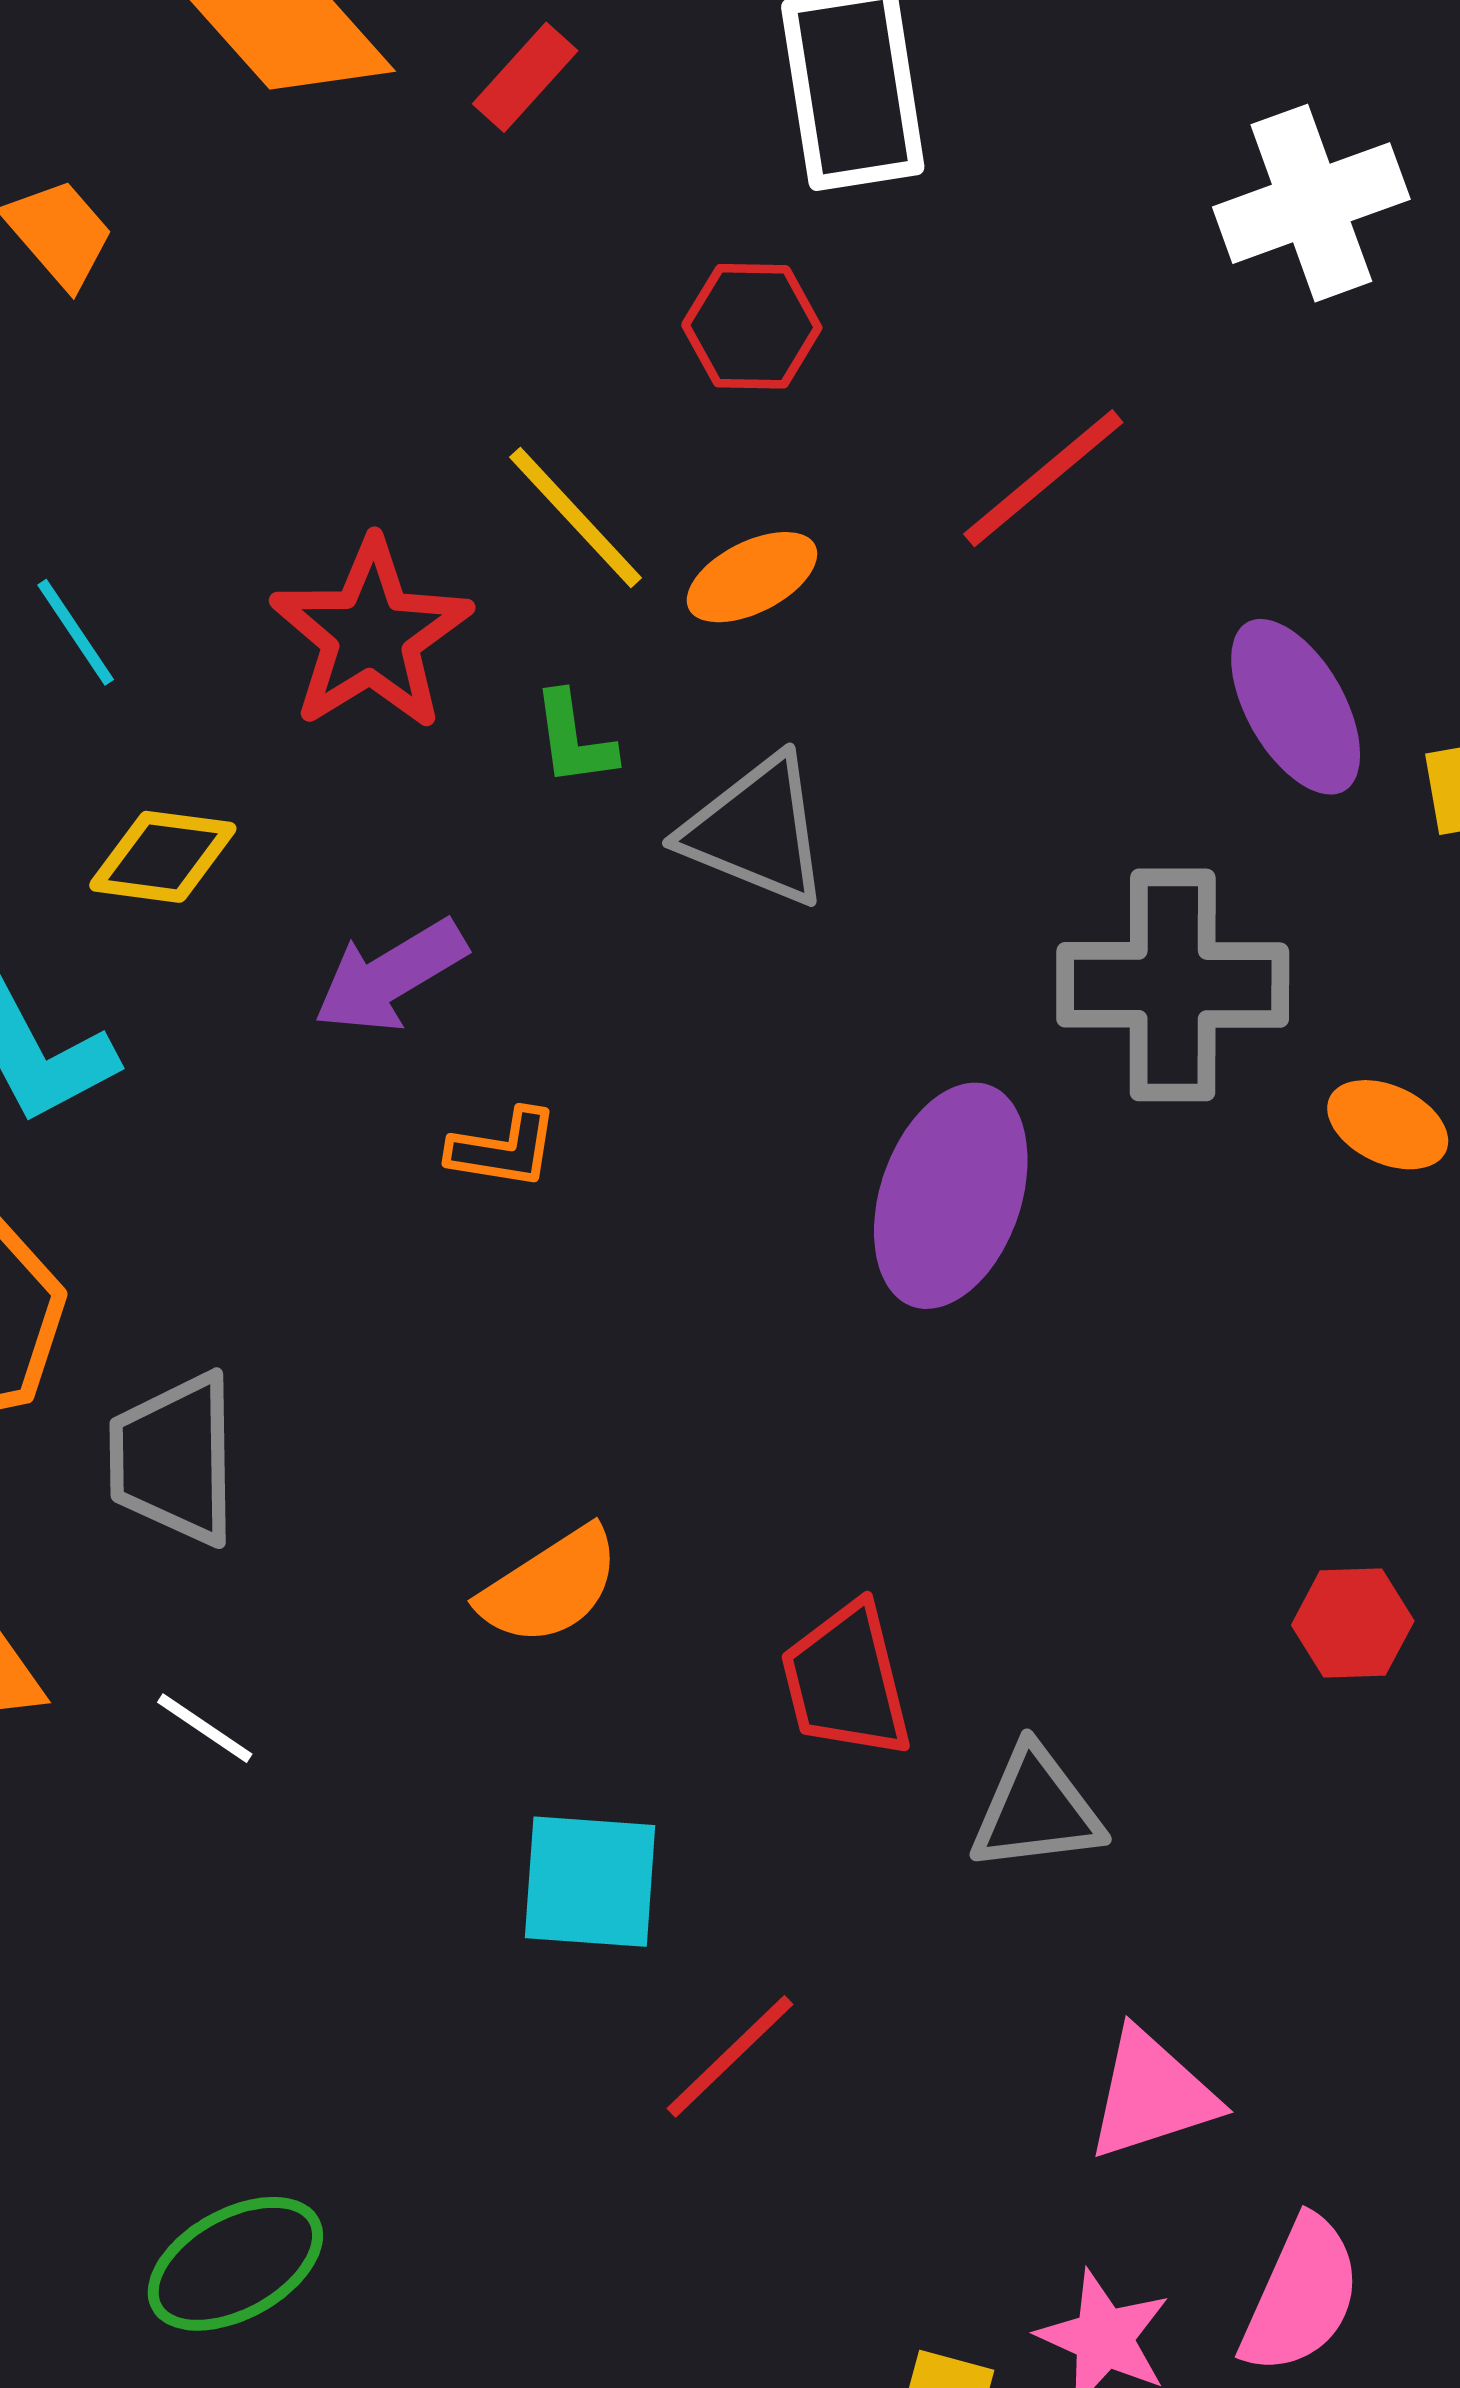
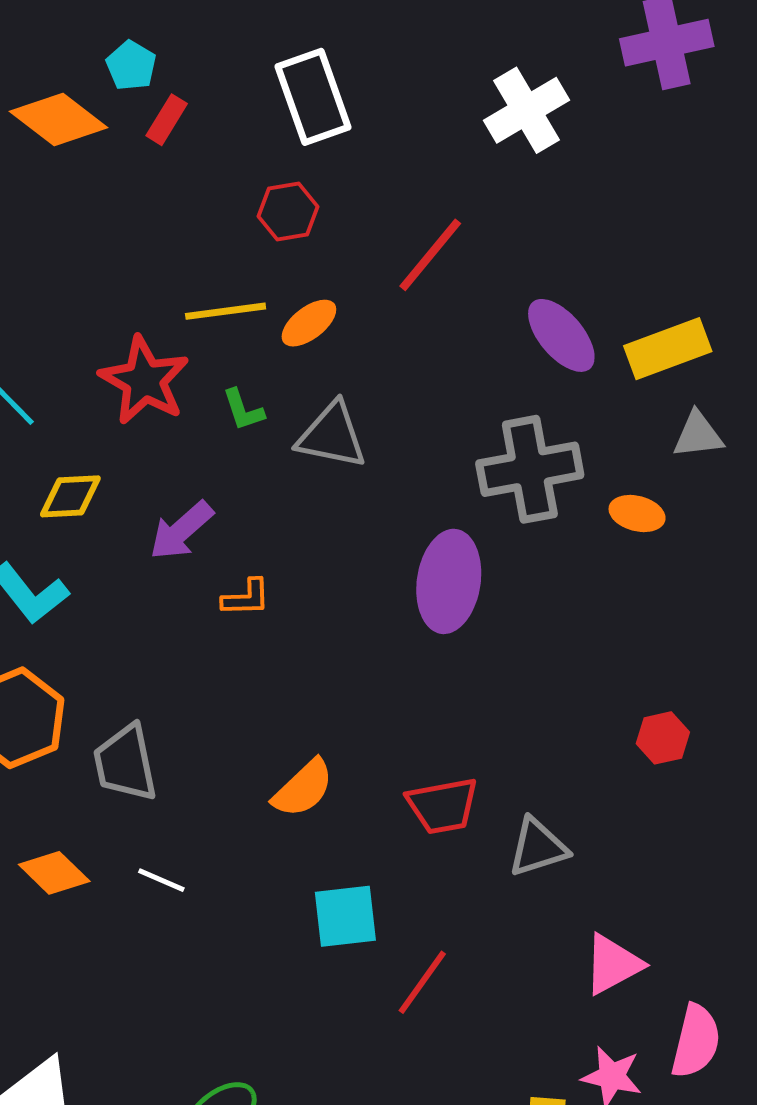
yellow line: (576, 518) -> (226, 311), turned -44
red trapezoid: (846, 1681) -> (443, 806), turned -76

